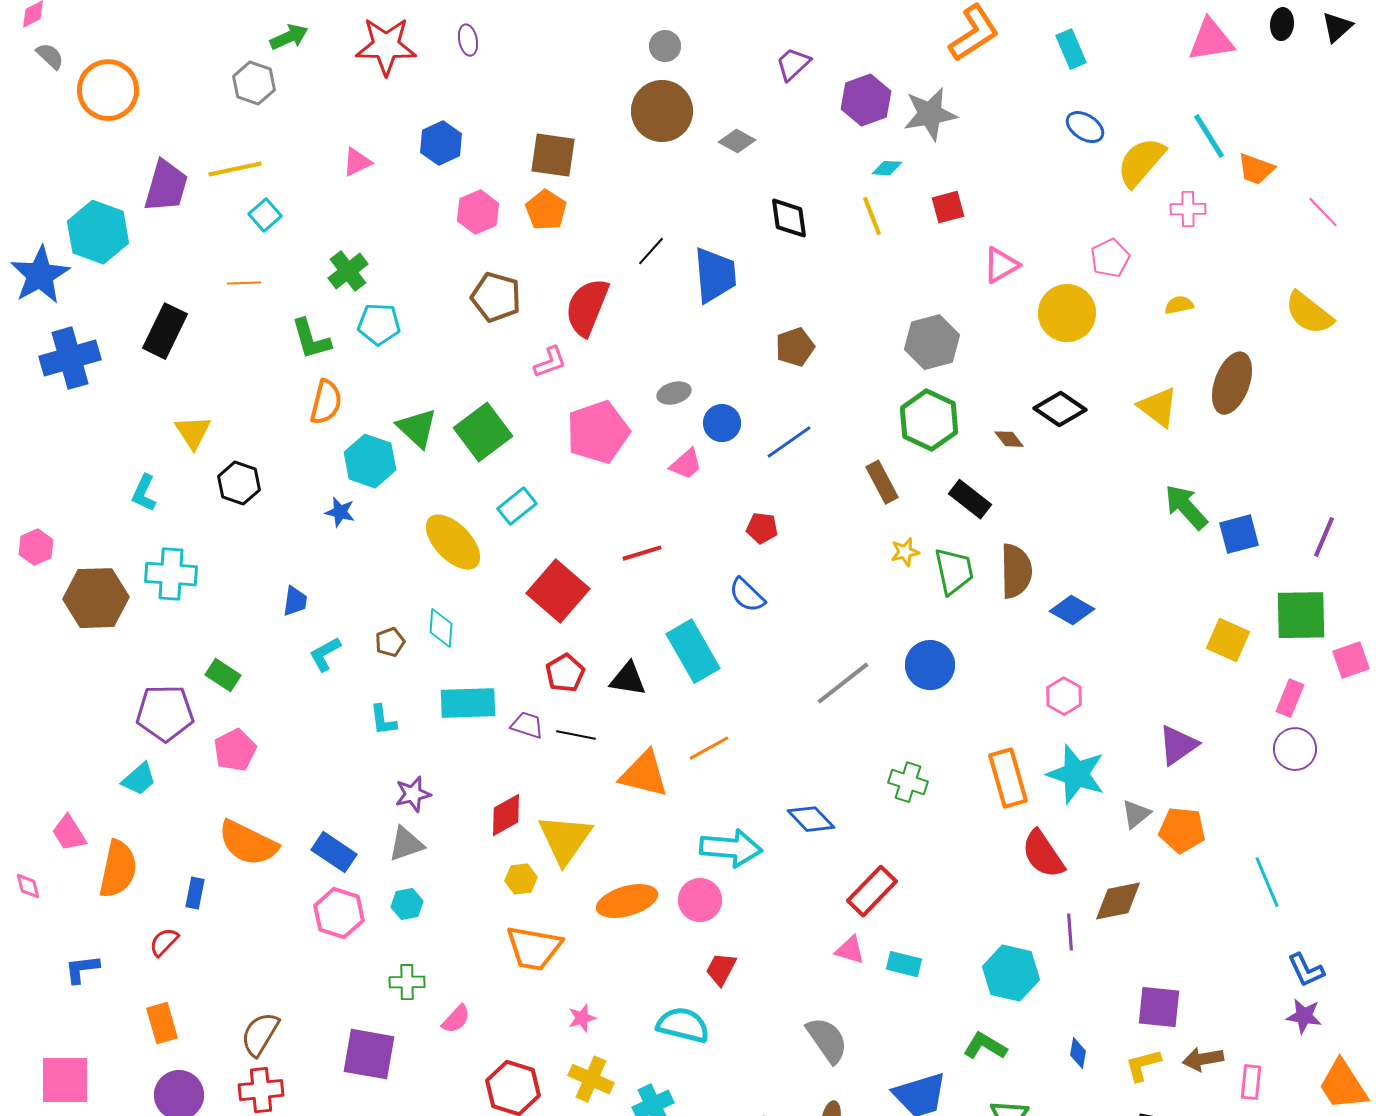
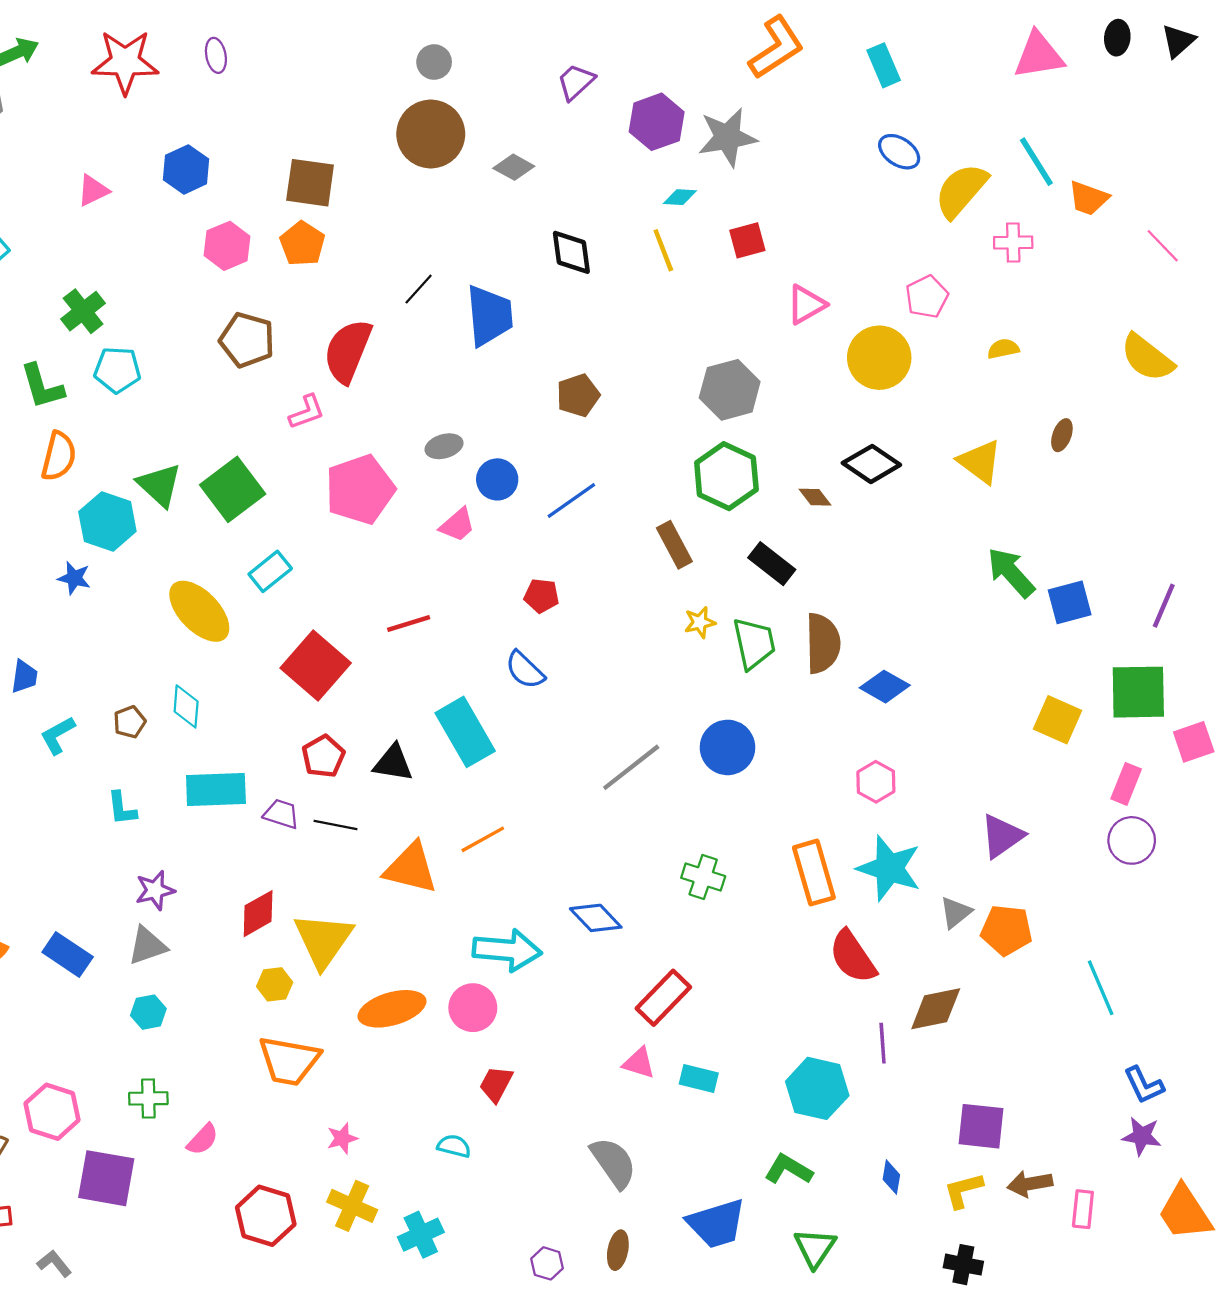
brown ellipse: (1232, 383) -> (1062, 435), size x0.5
pink hexagon: (339, 913) -> (52, 1112), moved
cyan semicircle: (683, 1025) -> (454, 1146), size x0.6

